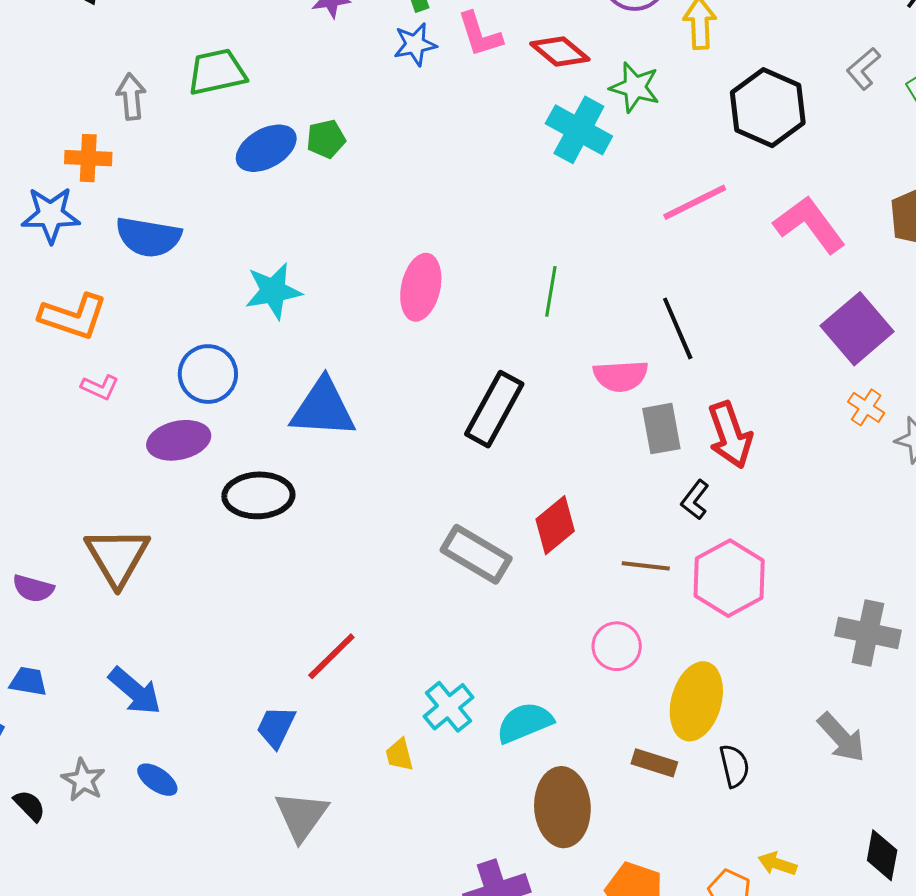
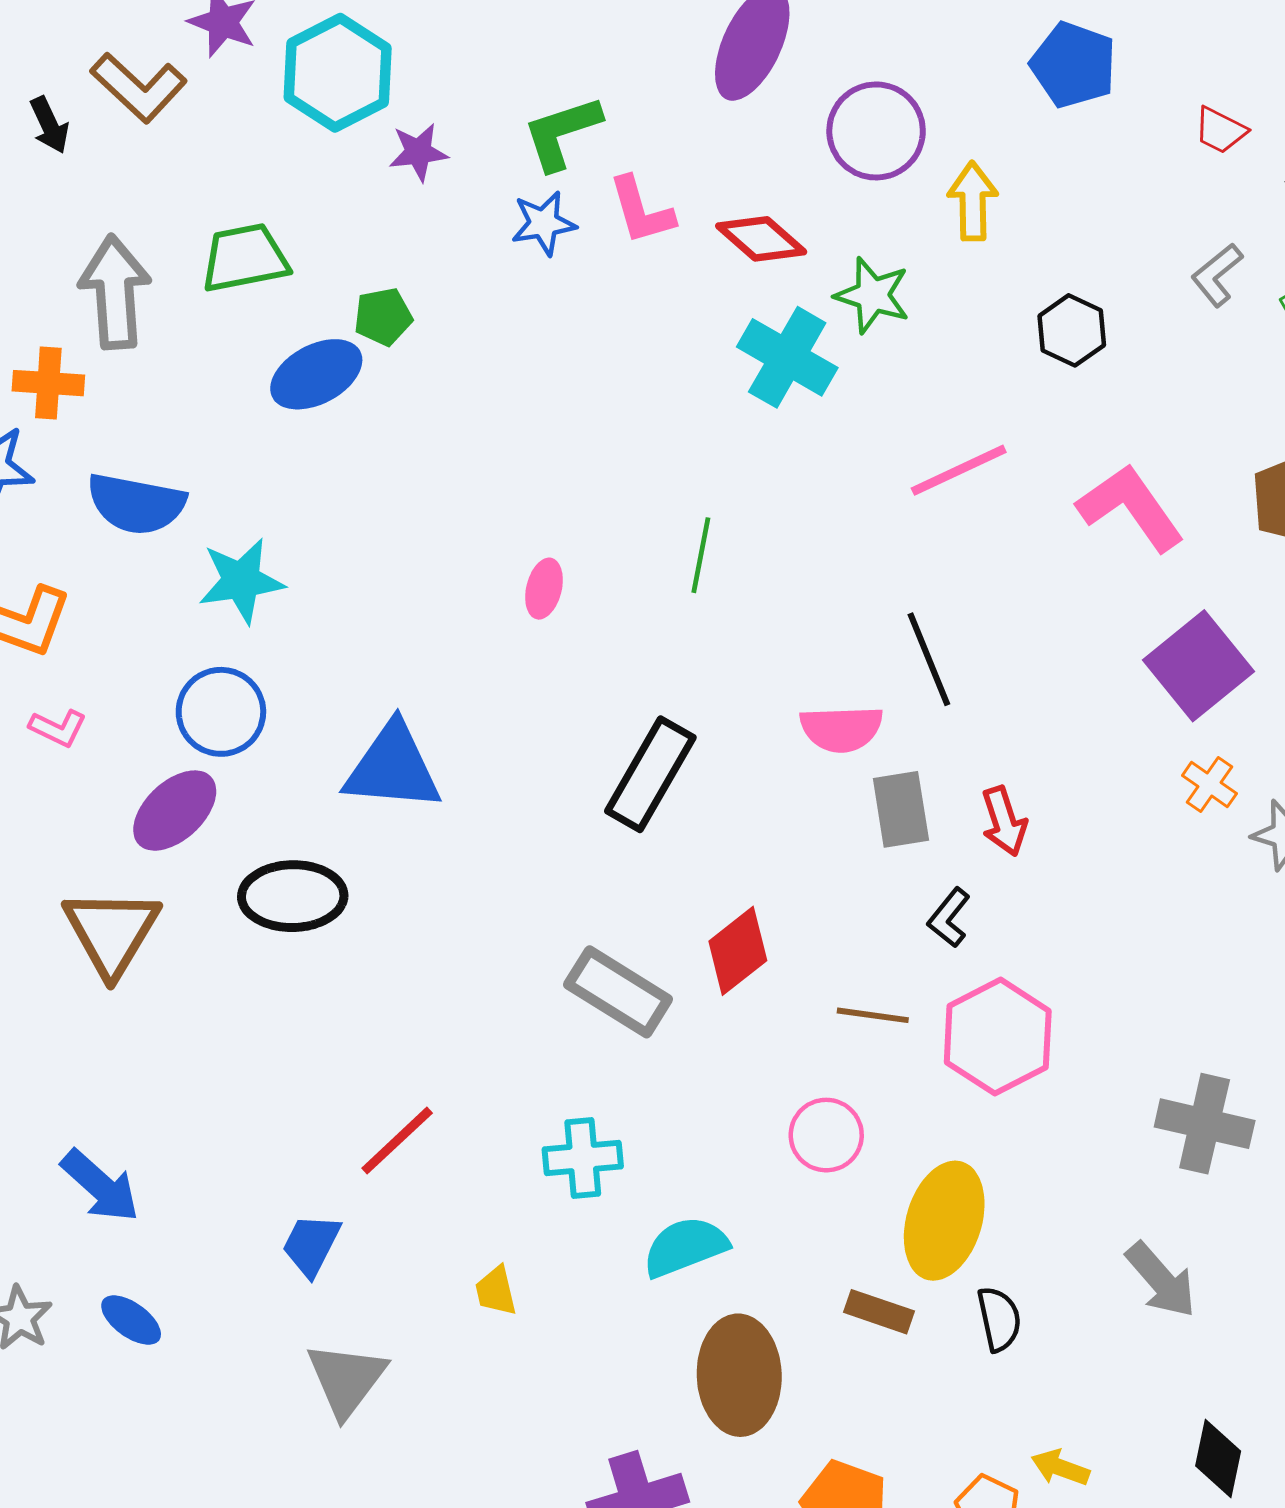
gray arrow: (131, 97) -> (115, 292), size x1.6
black hexagon: (768, 108) -> (1072, 330), size x0.6
green pentagon: (326, 139) -> (383, 317), moved
pink ellipse: (421, 287) -> (544, 589), size x0.6
cyan star: (273, 291) -> (241, 581), moved
green line: (551, 291) -> (701, 555), moved
red arrow: (730, 435) -> (1004, 821), size x0.7
purple ellipse: (179, 440) -> (175, 811), turned -32
brown triangle: (117, 557) -> (112, 932), moved
cyan cross: (449, 707) -> (583, 1158), moved, turned 33

